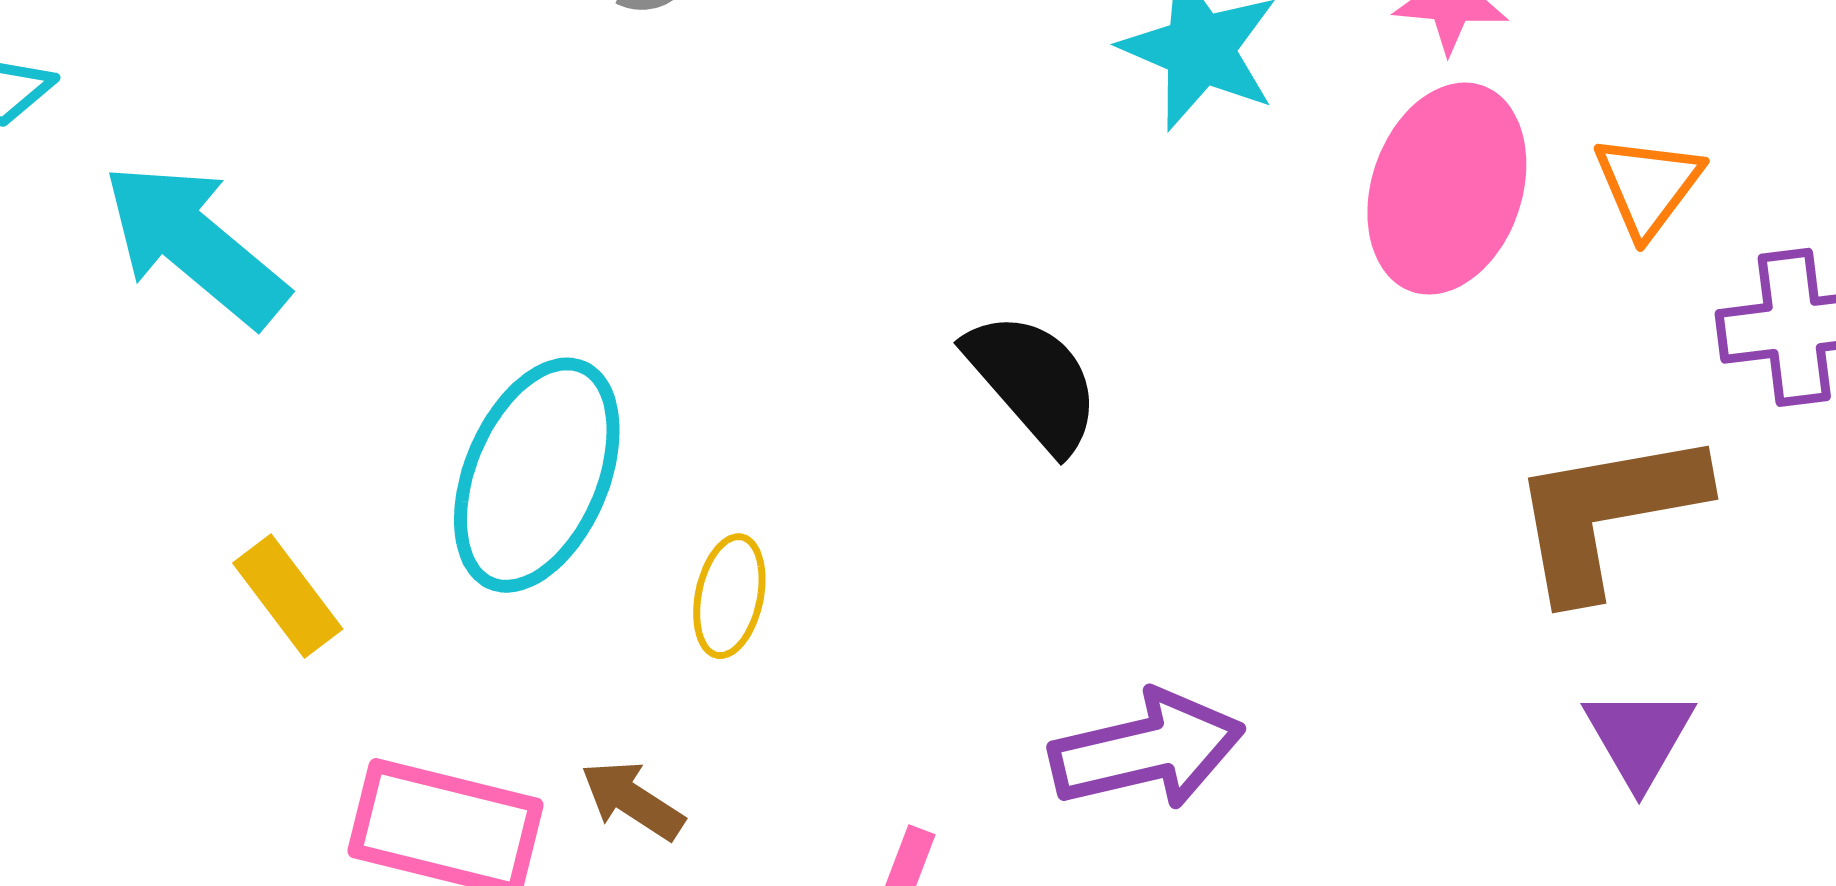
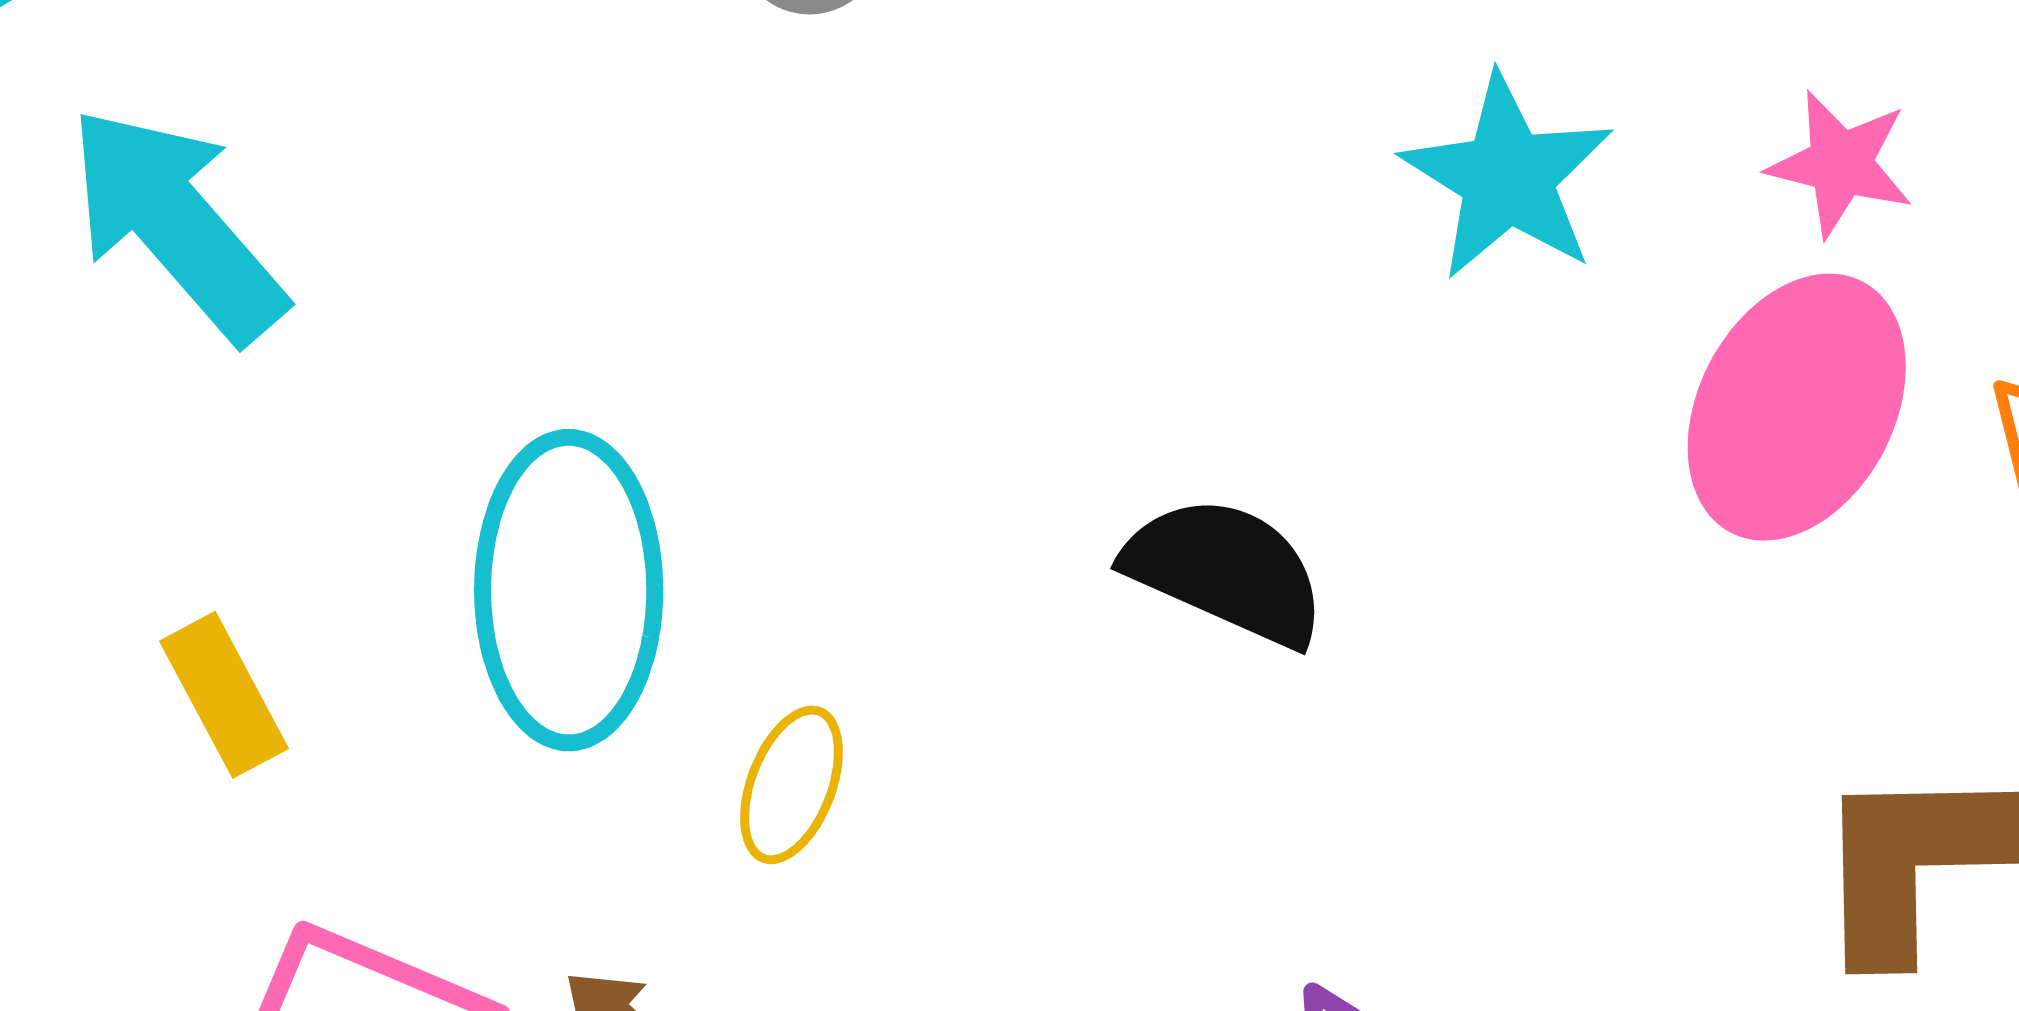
black semicircle: (1033, 381) -> (1226, 571), turned -34
cyan ellipse: (537, 475) -> (569, 590), turned -32

